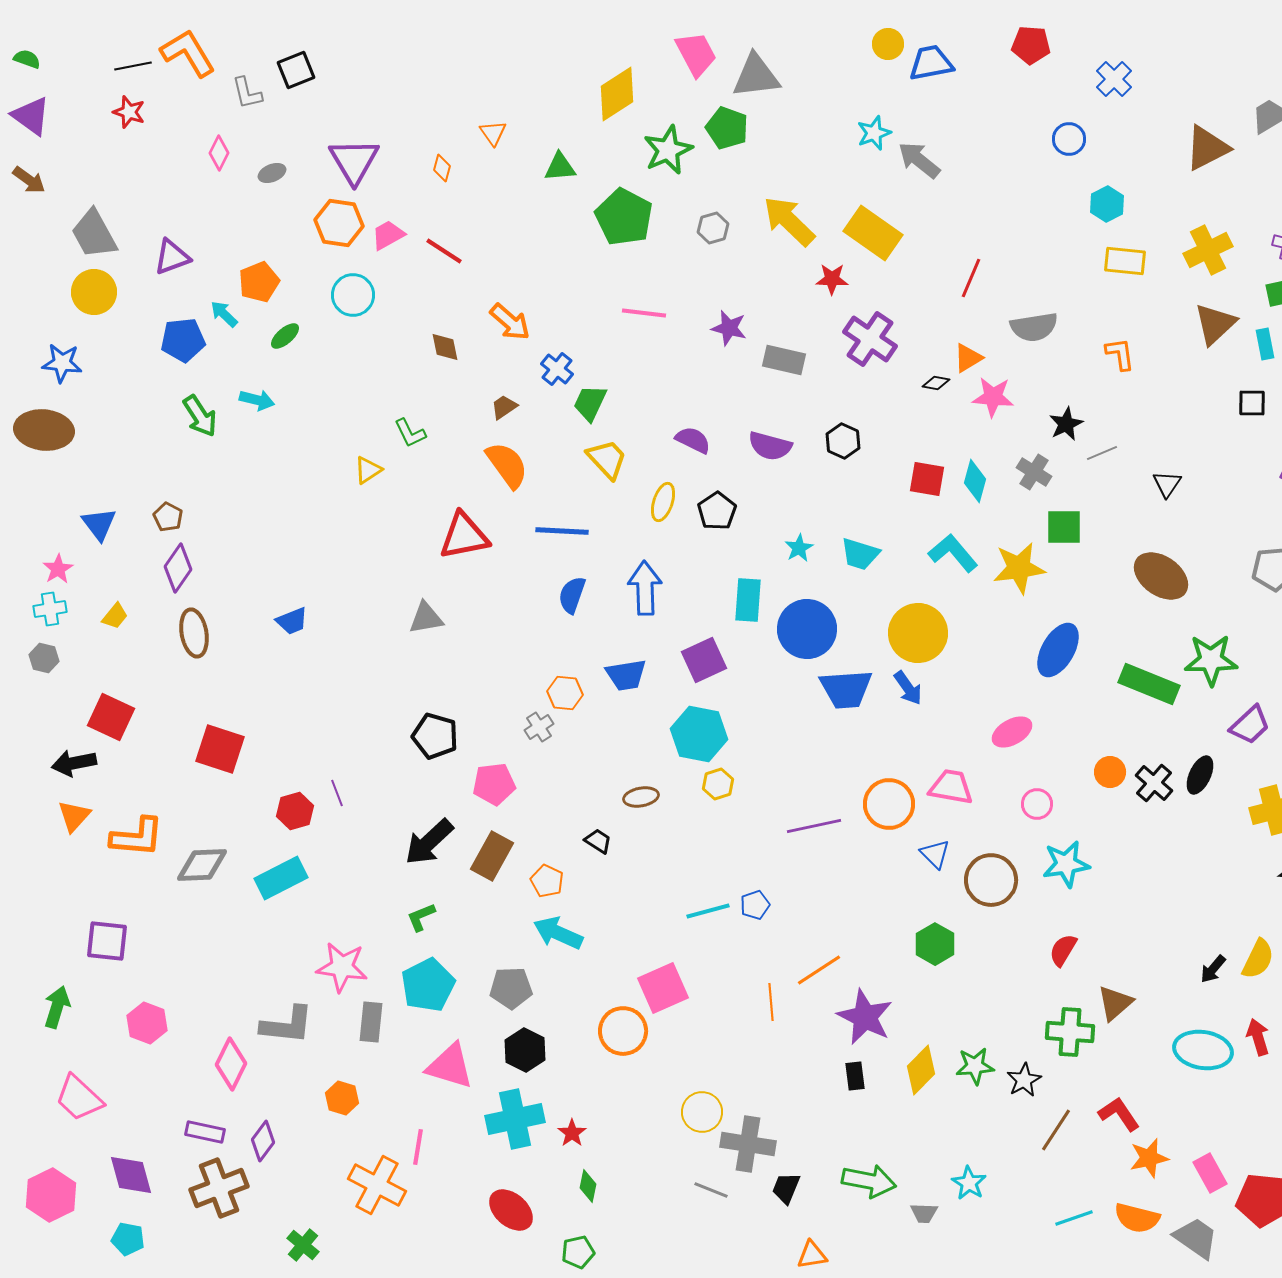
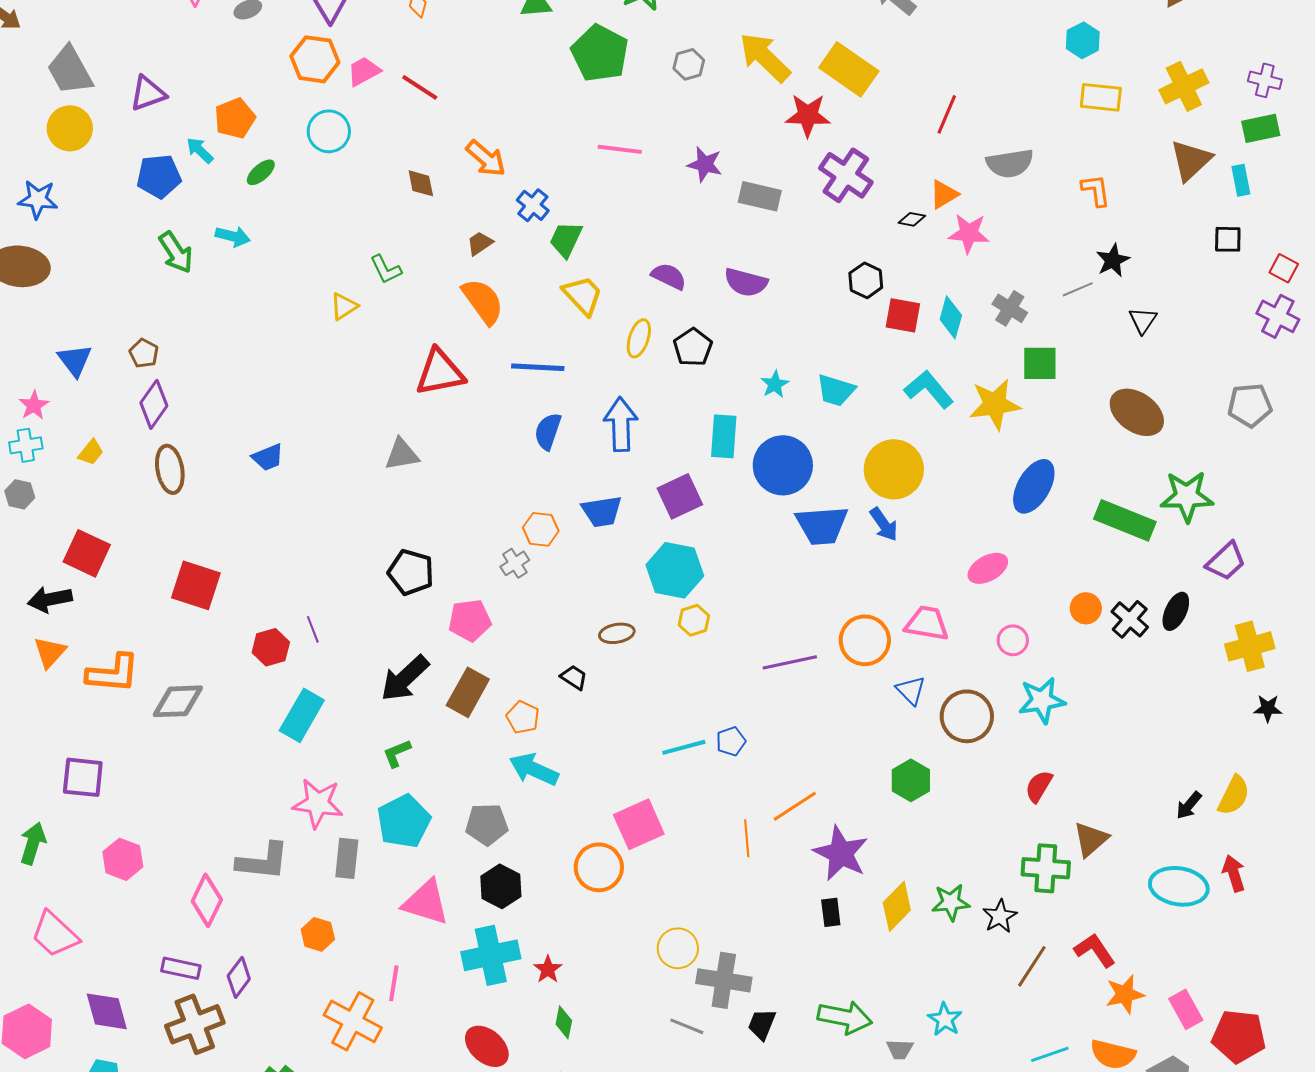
red star: (832, 279) -> (808, 115), size x1.4
black star: (1066, 424) -> (1113, 260), moved
black hexagon: (843, 441) -> (866, 280), moved
cyan rectangle: (281, 878) -> (302, 715), moved, turned -33

